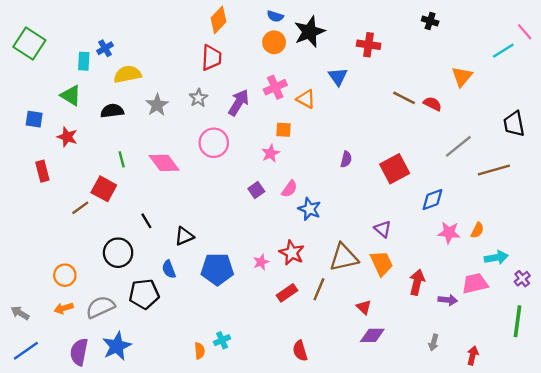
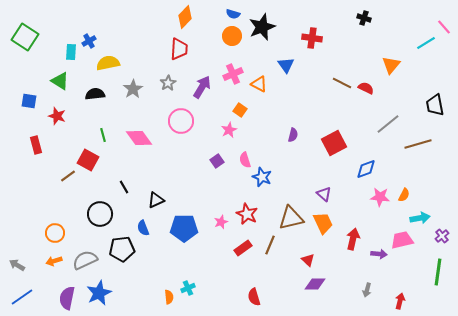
orange square: (284, 130) -> (240, 110), turned 32
pink semicircle: (289, 189) -> (245, 160), turned 126

